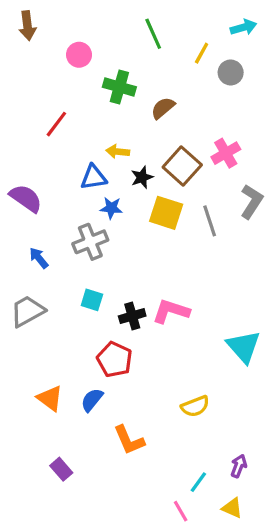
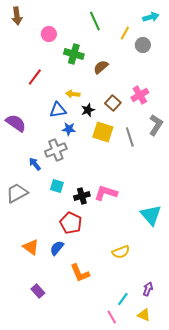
brown square: (182, 166) -> (113, 103), size x0.7
blue arrow: (39, 258) -> (35, 164), moved

